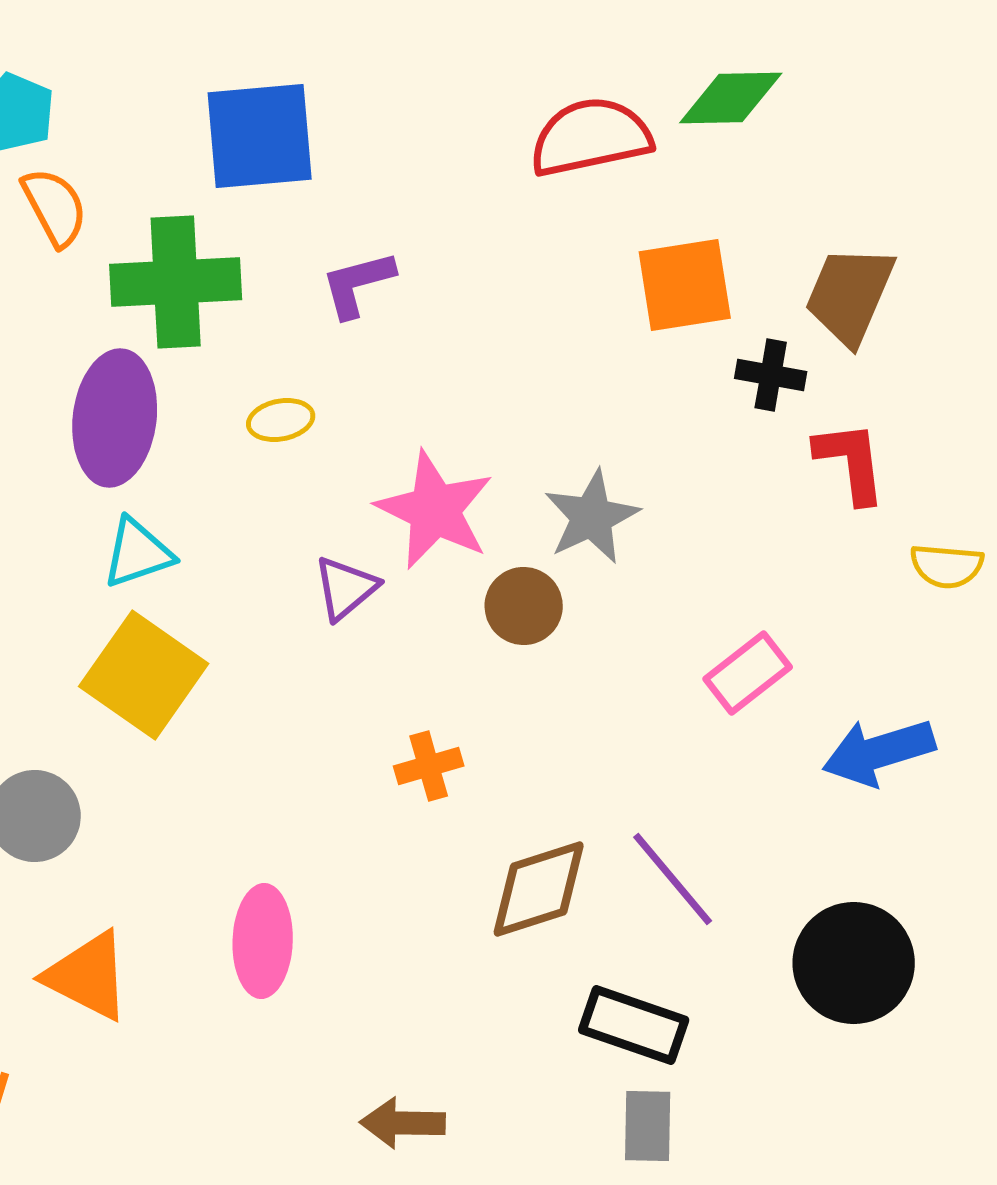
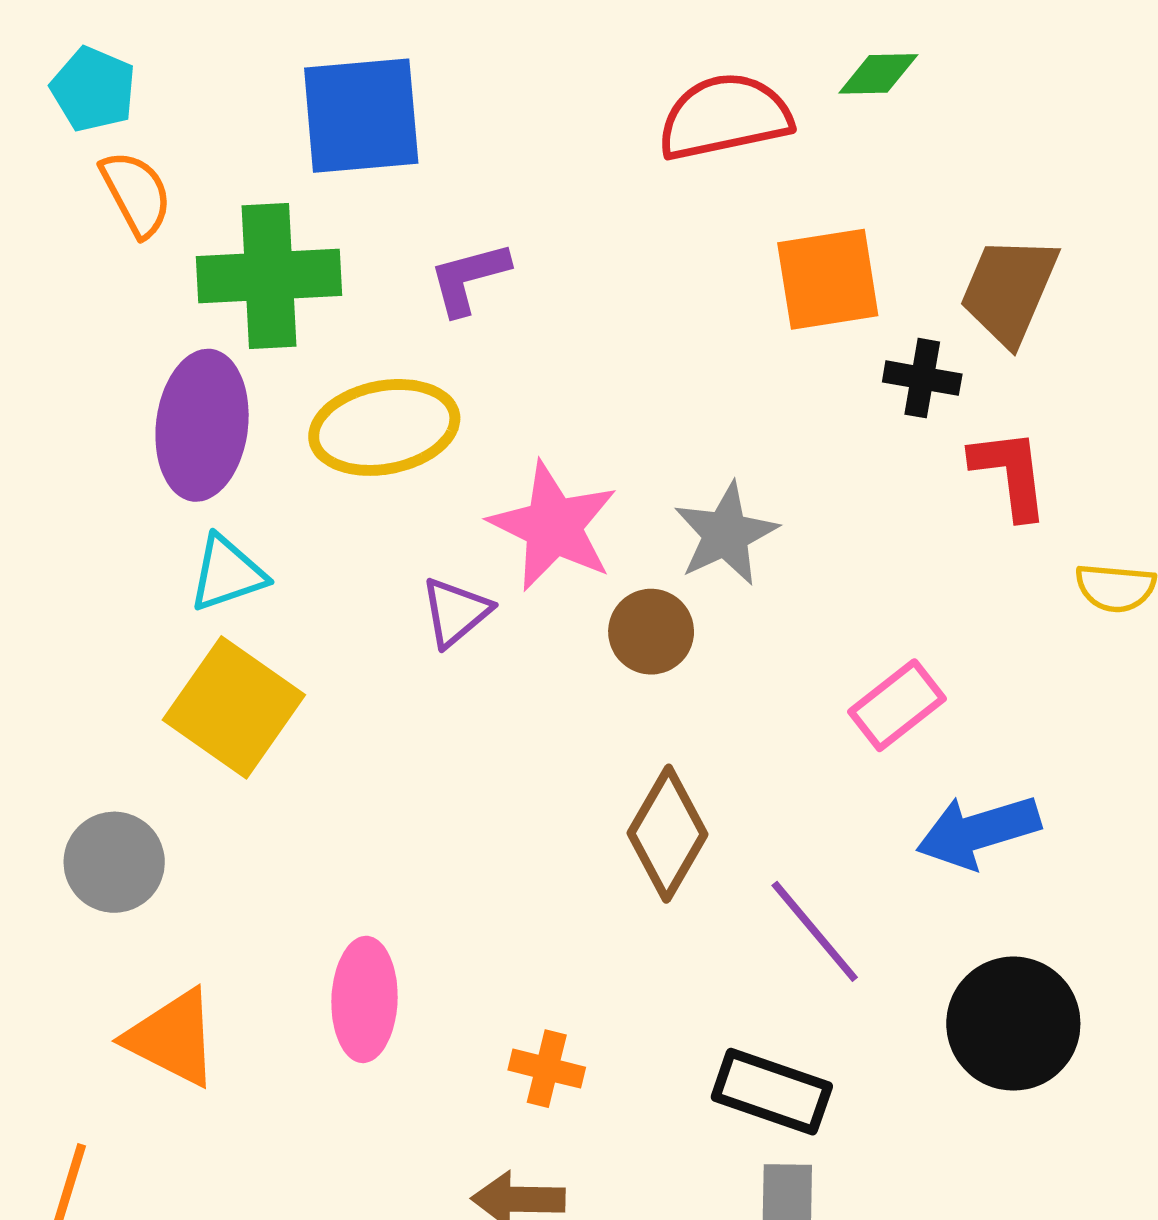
green diamond: (731, 98) -> (878, 74), size x0.7
yellow ellipse: (281, 420) -> (384, 427), size x2.0
blue arrow: (879, 752) -> (978, 831), moved
orange cross: (429, 766) -> (547, 1069), moved, turned 30
brown diamond: (539, 889) -> (668, 834), moved, turned -42

